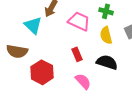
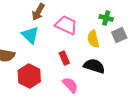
green cross: (106, 11) -> (106, 18), moved
cyan triangle: (33, 25) -> (30, 35), moved

